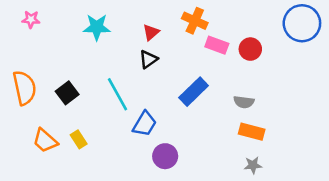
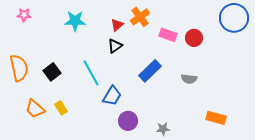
orange cross: (195, 21) -> (140, 17), moved, turned 30
orange rectangle: (252, 132) -> (216, 118), moved
gray star: (253, 165) -> (163, 129), moved

